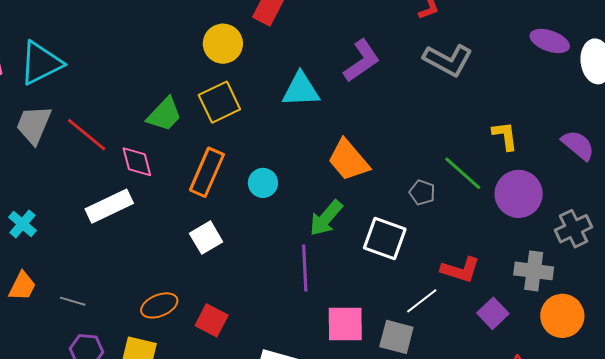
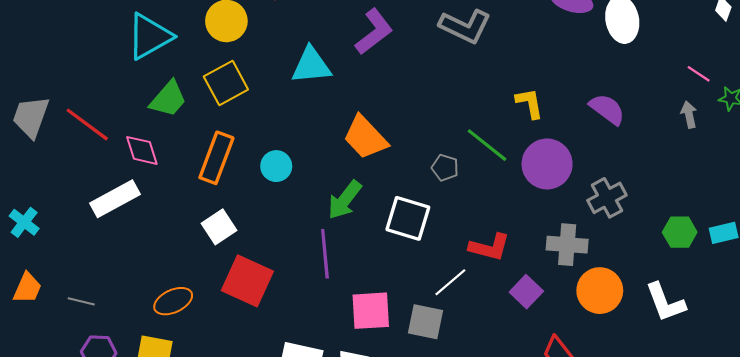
cyan triangle: (41, 63) -> (149, 36), moved
red square: (212, 320) -> (247, 281), moved, size x1.5

